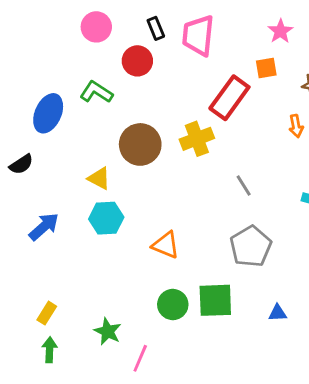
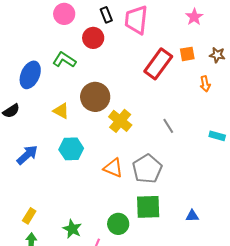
orange square: (266, 68) -> (187, 54), moved
yellow cross: (197, 139) -> (120, 121), moved, turned -30
yellow triangle: (99, 178) -> (61, 111), moved
gray pentagon: (251, 246) -> (147, 169), moved
green circle: (173, 305) -> (118, 224), moved

